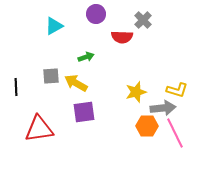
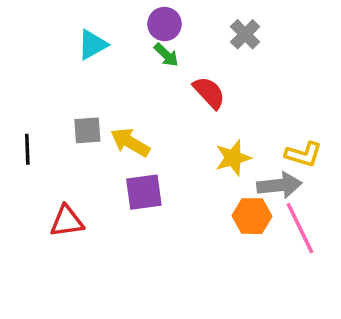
red semicircle: (122, 37) -> (209, 93), moved, turned -135
green arrow: (86, 57) -> (166, 55), moved, turned 63
red triangle: (39, 129) -> (67, 221), size x0.7

